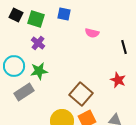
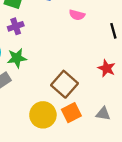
purple cross: (38, 43) -> (16, 26), turned 32

